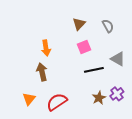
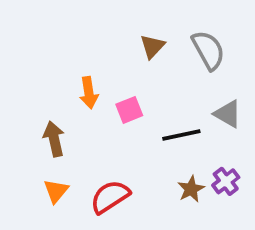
gray semicircle: (108, 26) -> (208, 50), size x1.5
pink square: (84, 47) -> (129, 110), moved
brown arrow: (42, 72) -> (54, 139), moved

